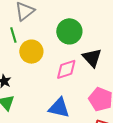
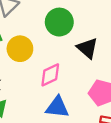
pink diamond: (66, 69) -> (50, 75), moved

